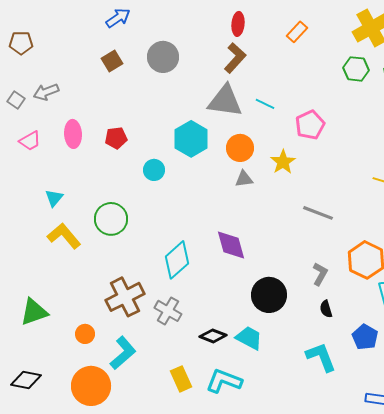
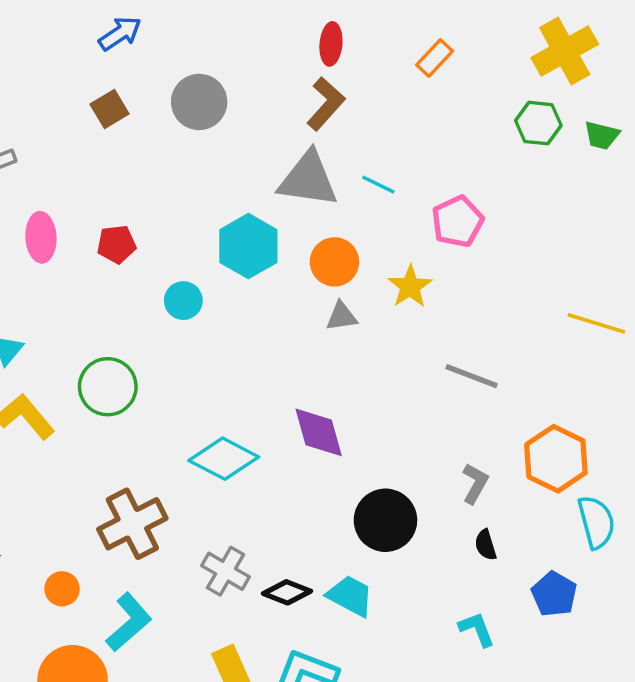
cyan diamond: (177, 260) -> (224, 459), turned 69
gray cross: (168, 311) -> (226, 571), moved
cyan L-shape: (321, 357) -> (477, 629), size x0.7

